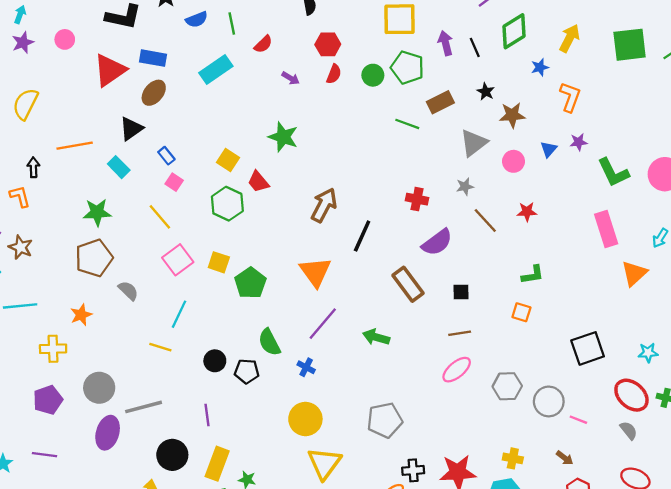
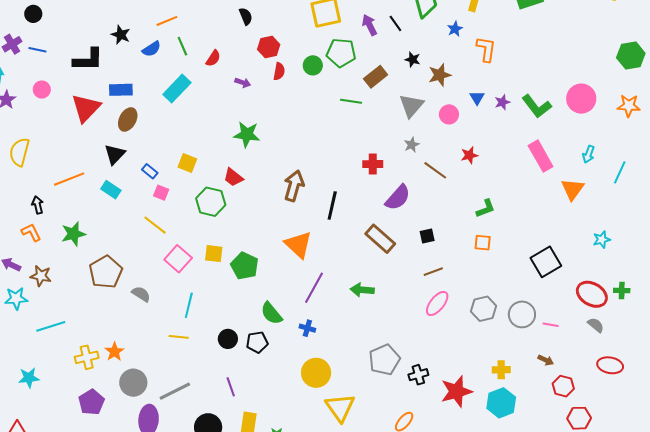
purple star: (579, 142) -> (502, 102), moved
yellow square: (228, 160) -> (187, 163), moved
green star: (97, 212) -> (73, 234), moved
orange star: (81, 315) -> (114, 352), moved
cyan star: (648, 353) -> (602, 240), moved
black cross: (413, 470) -> (418, 375), moved

